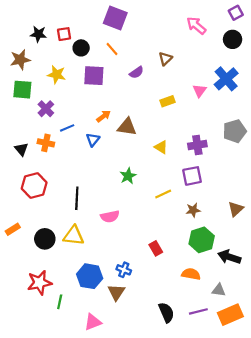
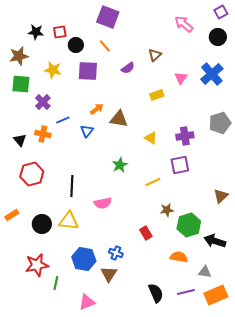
pink triangle: (199, 91) -> (181, 78), moved
brown star: (193, 210) -> (167, 210), moved

